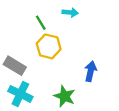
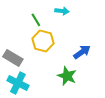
blue arrow: (91, 71) -> (82, 52), moved, turned 42
green star: (65, 96) -> (67, 76), moved

